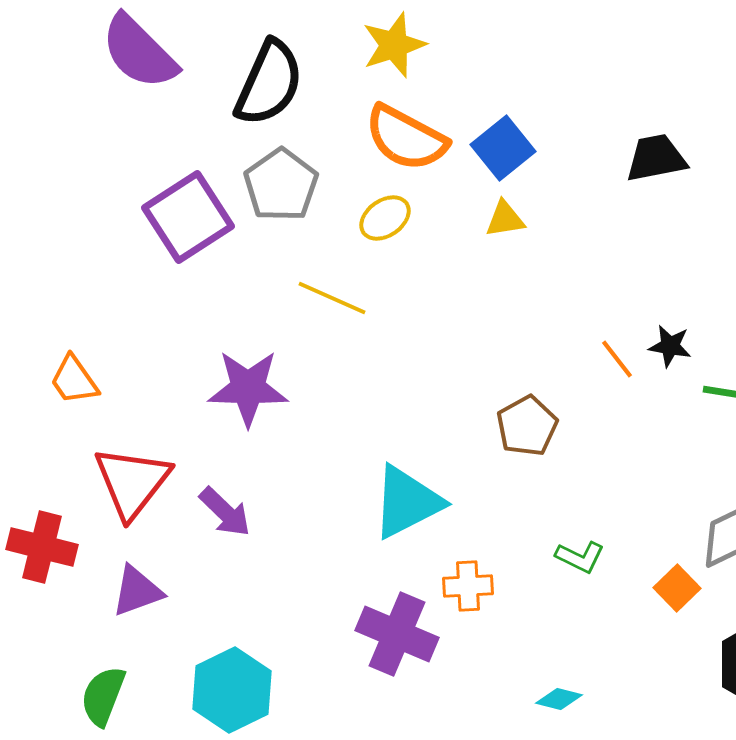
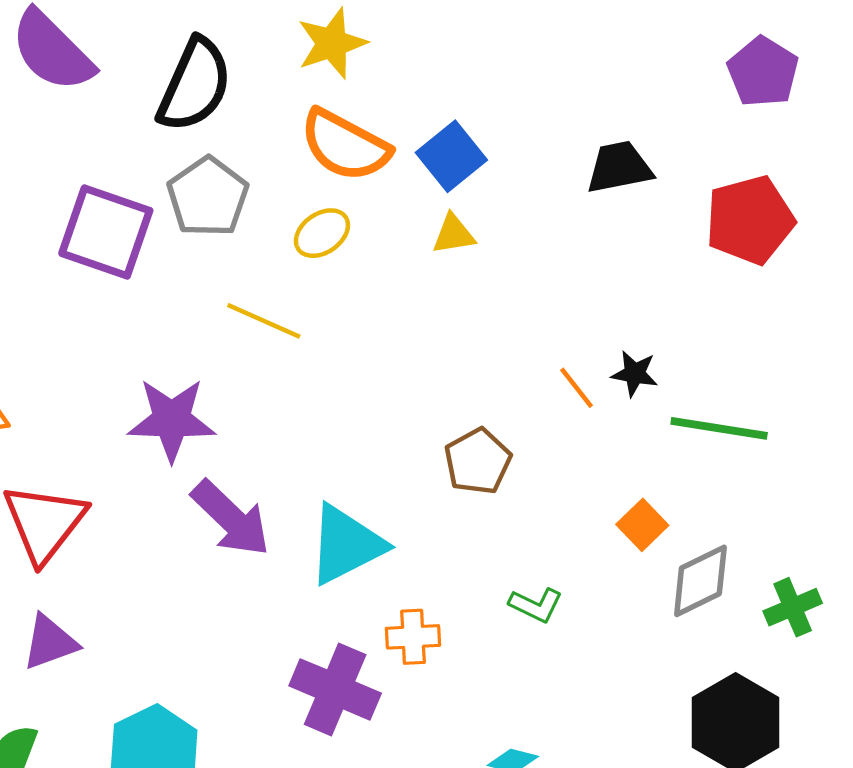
purple square: (188, 217) -> (106, 232), turned -38
purple arrow: (225, 512) -> (231, 518), moved, size x1.4
orange square: (677, 588) -> (642, 525), moved

